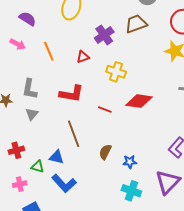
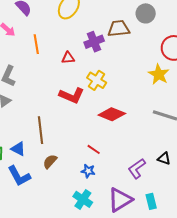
brown trapezoid: (136, 24) -> (119, 28), moved
red L-shape: (71, 94) -> (72, 96), moved
red line: (105, 110) -> (94, 149), moved
brown semicircle: (105, 152) -> (50, 161), moved

